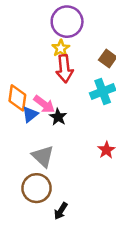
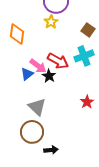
red arrow: (64, 69) -> (58, 61), moved, turned -55
orange diamond: (17, 98) -> (17, 34), moved
black arrow: (61, 211) -> (51, 150), turned -128

